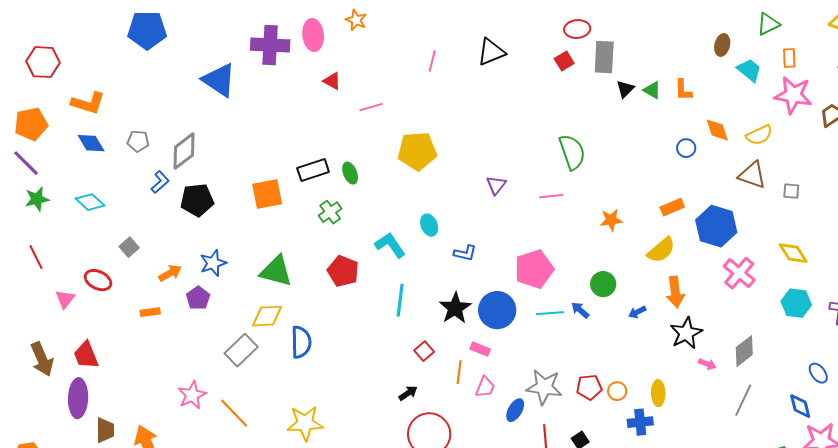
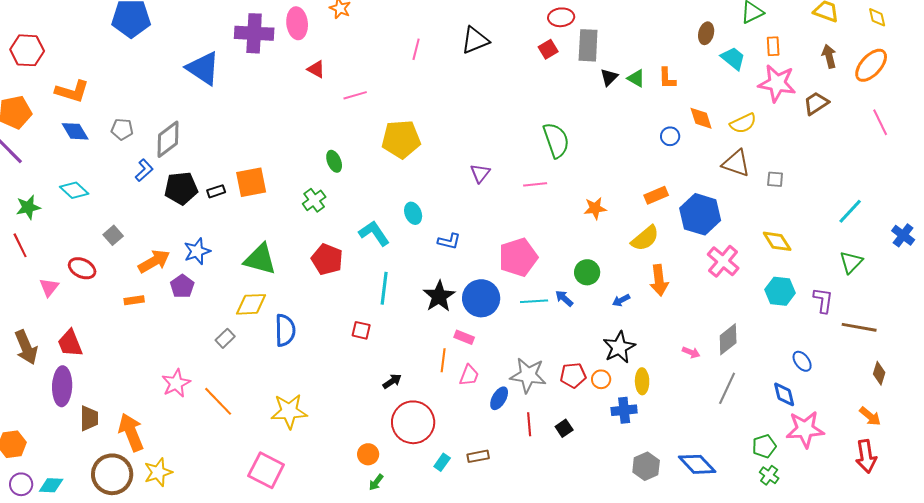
black rectangle: (313, 170) -> (216, 191), moved, size x0.6
green star: (37, 199) -> (28, 207), moved
orange arrow: (170, 273) -> (154, 261), size x1.4
black star: (686, 333) -> (619, 347), moved
gray rectangle: (241, 350) -> (225, 338), size x0.6
red square: (424, 351) -> (361, 330), moved, turned -36

